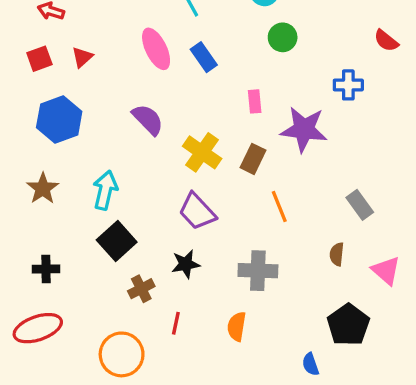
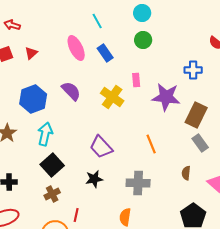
green circle: (283, 37) -> (143, 40), moved
blue hexagon: (59, 119) -> (33, 99), moved
yellow cross: (202, 152) -> (112, 97), moved
brown rectangle: (253, 159) -> (196, 115), moved, size x1.4
brown cross: (141, 289) -> (52, 194), moved
red line: (176, 323) -> (76, 215), moved

